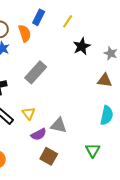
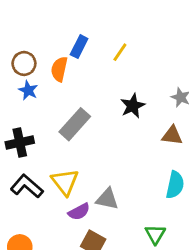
orange semicircle: (25, 33) -> (59, 69), turned -150
black star: (82, 46) -> (133, 106), moved
yellow triangle: (29, 113) -> (65, 182), size x1.5

